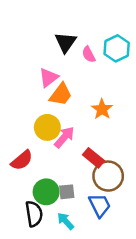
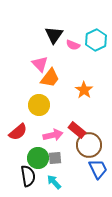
pink semicircle: (89, 54) -> (73, 45), turned -40
pink triangle: (49, 78) -> (40, 64), turned -36
pink arrow: (64, 137) -> (53, 135), moved, turned 36
blue trapezoid: (100, 205) -> (98, 169), moved

